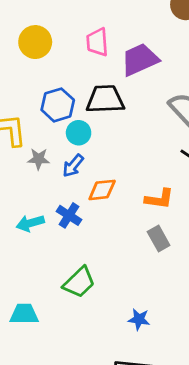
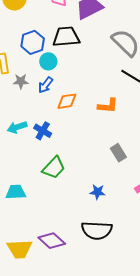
blue cross: (69, 215) -> (43, 131), moved
gray rectangle: (159, 239) -> (118, 153), moved

